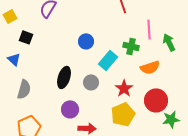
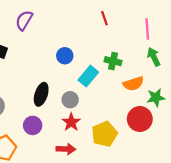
pink line: (149, 29) -> (147, 29), moved
red star: (124, 88) -> (71, 122), moved
purple circle: (70, 109) -> (33, 125), moved
green star: (171, 119) -> (156, 98), moved

